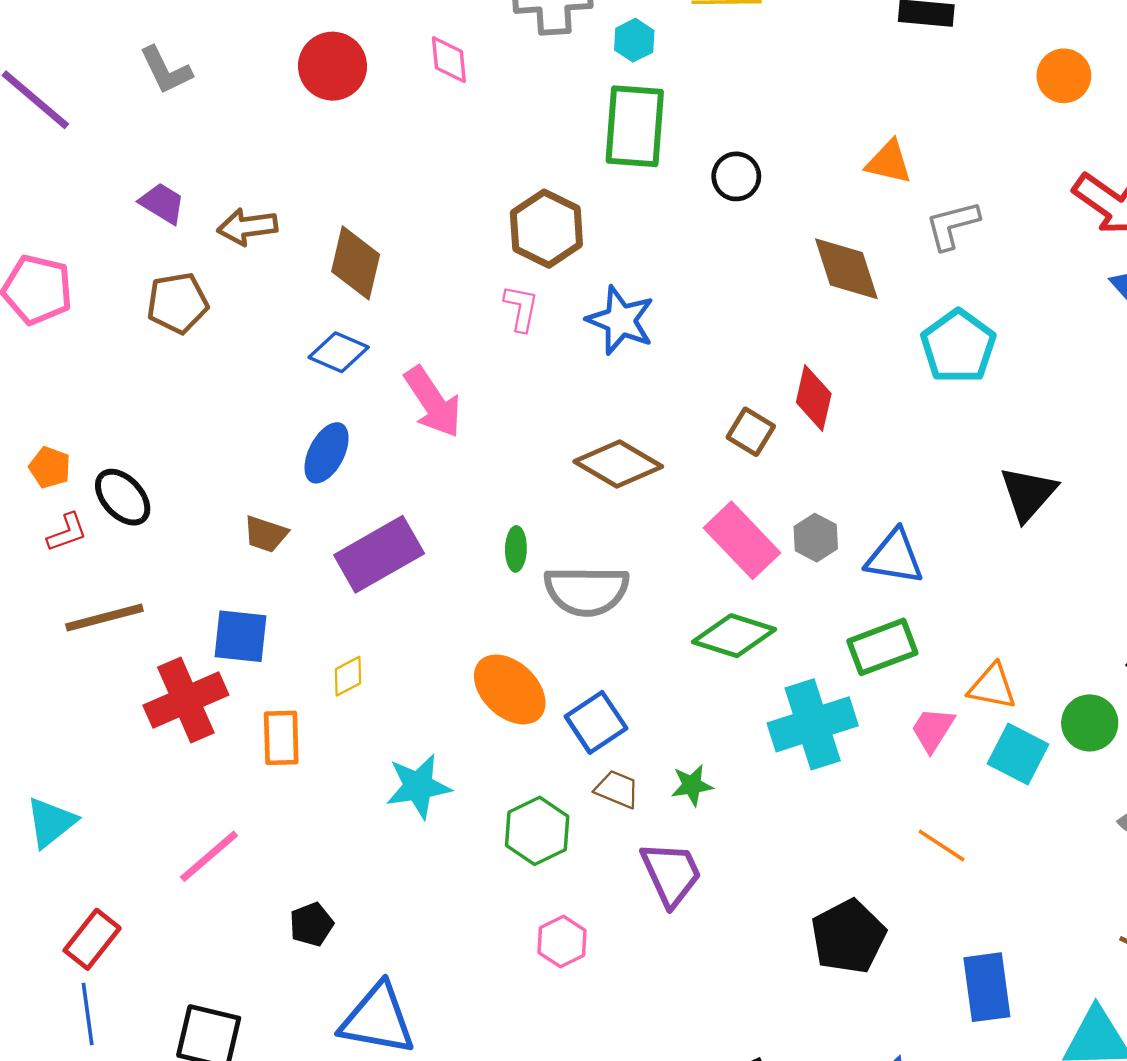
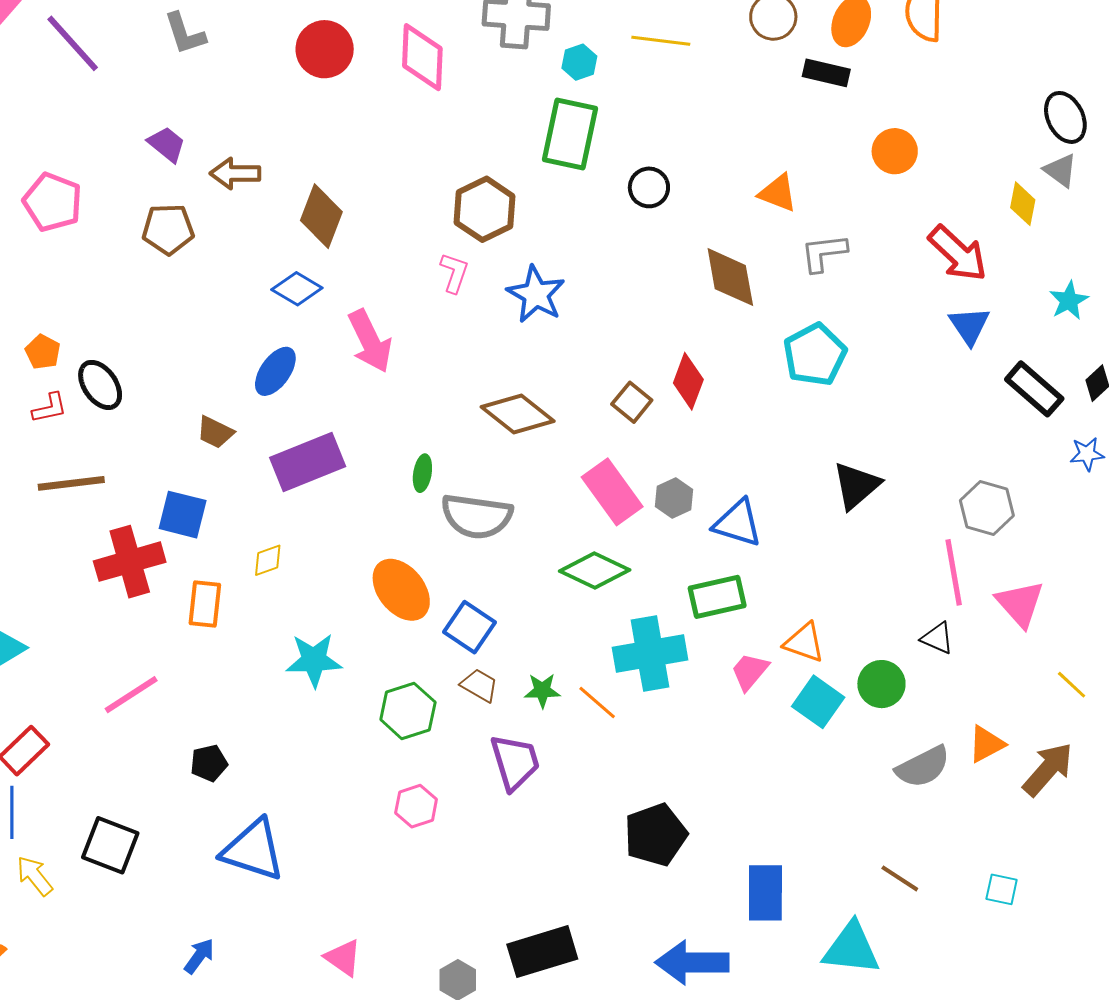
pink diamond: (449, 60) -> (422, 57), size x1.6
orange circle: (1064, 76) -> (895, 151), moved
blue square: (596, 722) -> (470, 627), turned -30
orange line: (942, 846) -> (597, 703), moved

